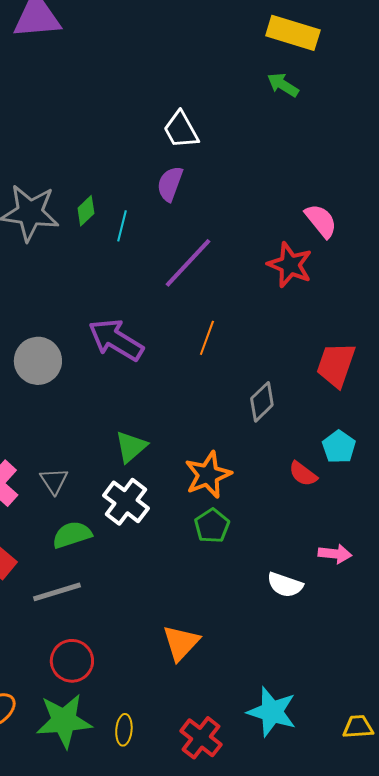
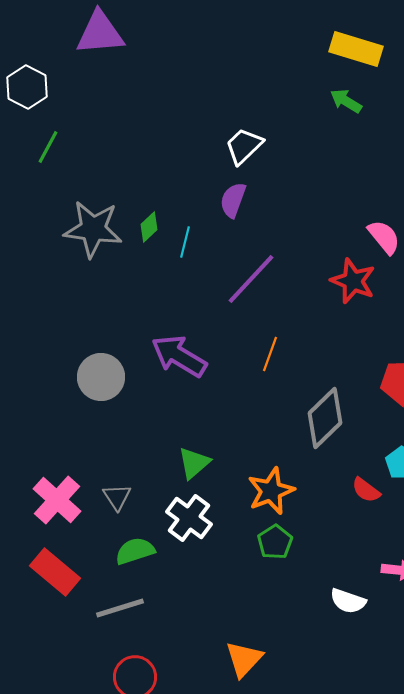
white trapezoid: (181, 130) -> (244, 146), turned 75
gray diamond: (262, 402) -> (325, 418), size x1.5

